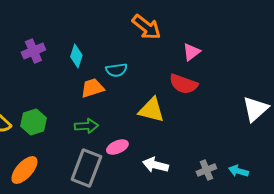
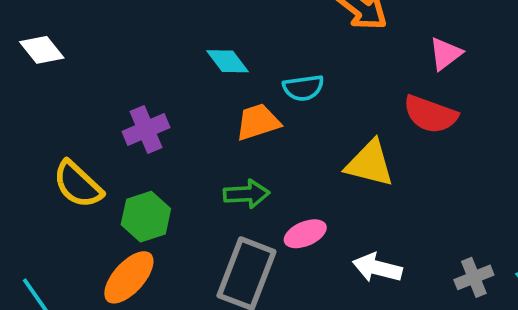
purple cross: (33, 51) -> (146, 129), moved
cyan diamond: (76, 56) -> (227, 61), turned -55
green hexagon: (33, 122) -> (146, 217), moved

